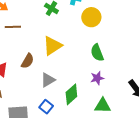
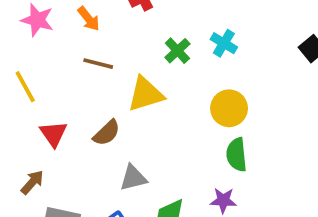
yellow circle: (91, 17) -> (229, 108), moved
yellow triangle: (52, 46) -> (146, 94), moved

